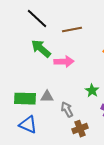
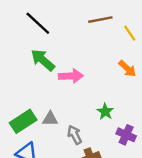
brown line: (72, 30) -> (100, 20), moved
green rectangle: (25, 99) -> (23, 121), turned -35

